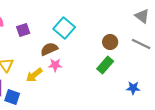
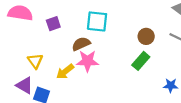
cyan square: (64, 28) -> (97, 21), turned -35
pink star: (55, 65) -> (87, 61), size x1.5

